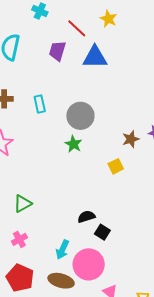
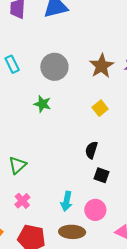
brown star: (131, 139) -> (102, 66), moved, size x1.4
green star: (73, 144) -> (42, 104), moved
black semicircle: (86, 217) -> (91, 150), moved, turned -42
pink circle: (89, 264) -> (95, 210), size x0.7

